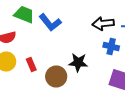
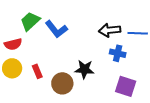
green trapezoid: (24, 14) -> (30, 21), turned -65

